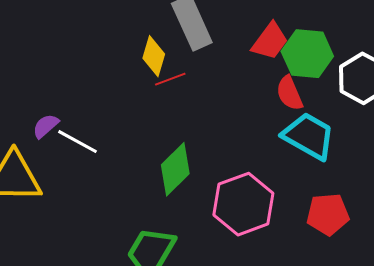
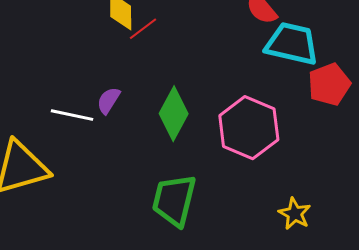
purple semicircle: (46, 126) -> (108, 100), moved
red pentagon: (328, 214) -> (329, 84), moved

